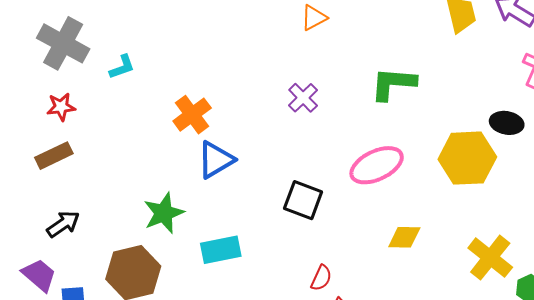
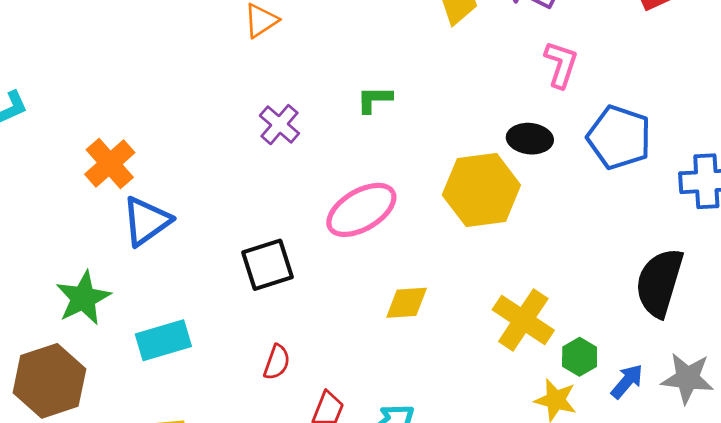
green L-shape: (393, 84) -> (374, 99), size x0.6
purple cross: (303, 98) -> (279, 125), moved
black square: (303, 200) -> (267, 265), turned -33
red semicircle: (321, 278) -> (277, 362), moved

